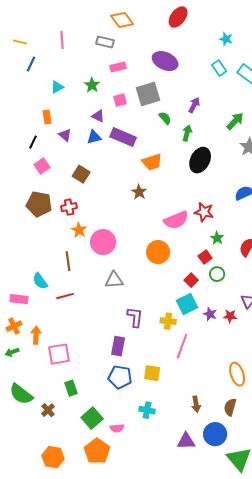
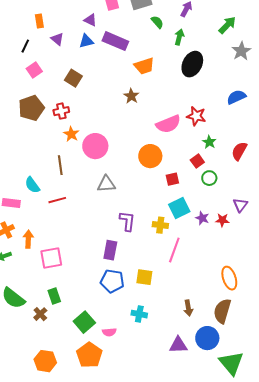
brown pentagon: (39, 204) -> (31, 108), turned -30
red square: (191, 280) -> (172, 179), moved, turned 32
green rectangle: (71, 388) -> (54, 296), moved
brown semicircle: (230, 407) -> (222, 311), size x1.4

